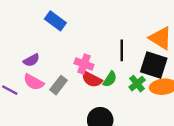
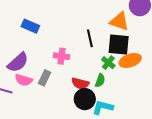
purple semicircle: (31, 60) -> (18, 62), size x1.6
red semicircle: (92, 79) -> (80, 83), moved
green semicircle: (110, 79) -> (100, 80), moved

